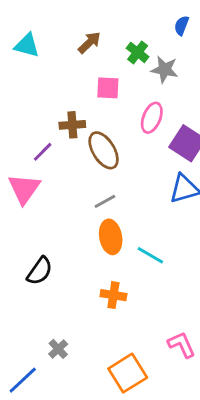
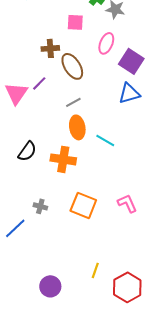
purple line: (43, 152) -> (39, 83), moved
orange cross: (113, 295) -> (63, 159), moved, size x1.4
gray cross: (58, 349) -> (40, 206), turned -32
orange square: (128, 373) -> (83, 205), moved, turned -36

